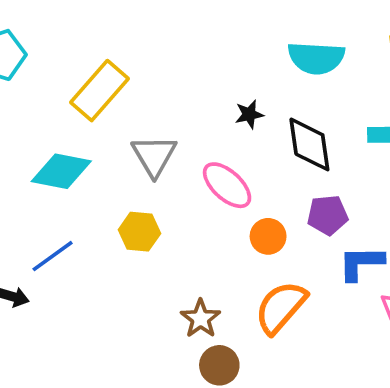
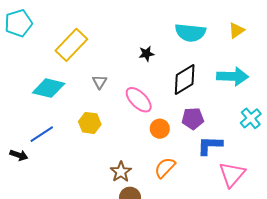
black star: (249, 114) -> (146, 54), moved
black diamond: (309, 144) -> (185, 80), turned 64
gray triangle: (154, 156) -> (100, 82), size x0.6
orange semicircle: (281, 307) -> (165, 168), size x0.7

